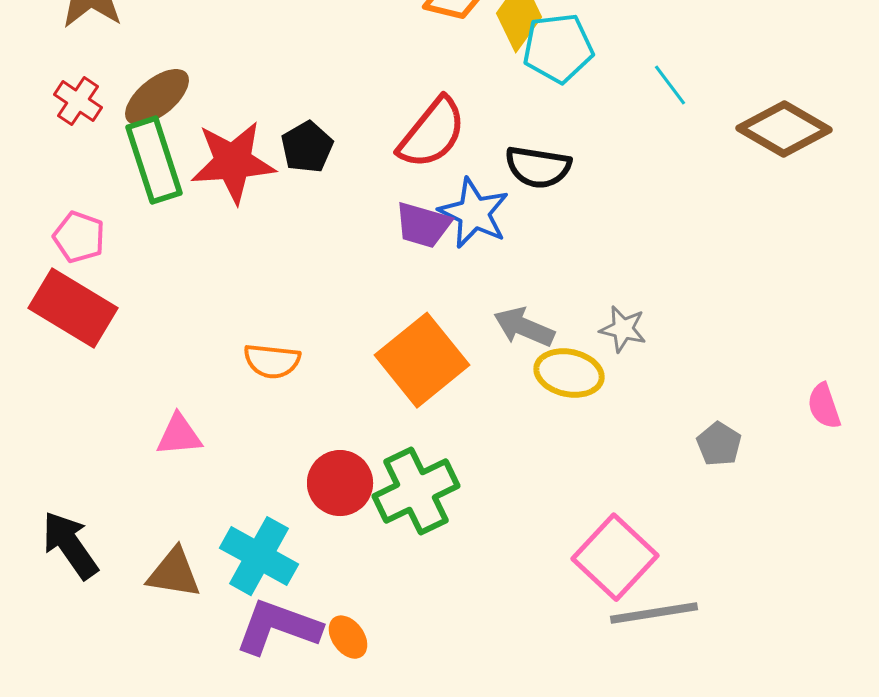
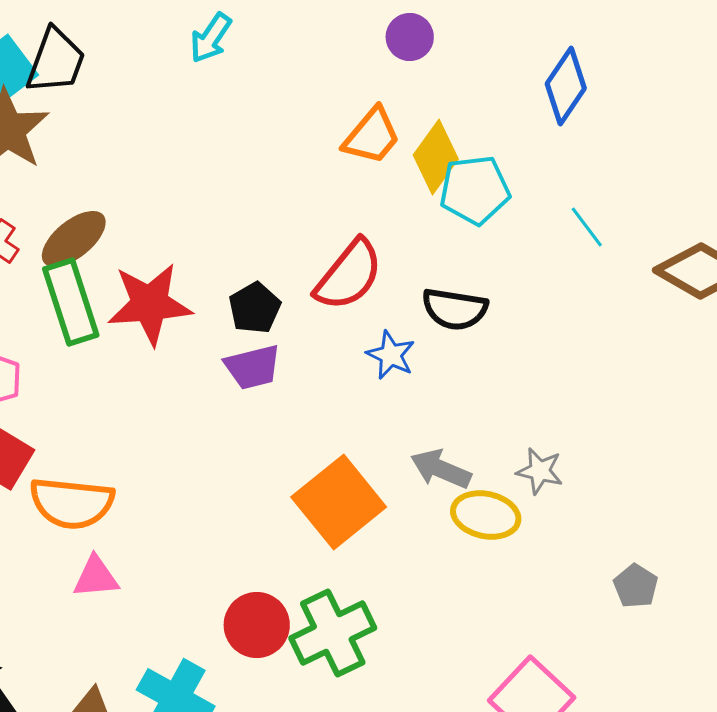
black pentagon: (307, 147) -> (255, 308), moved
blue star: (474, 213) -> (391, 355), size x0.7
purple trapezoid: (423, 225) -> (253, 367), moved, turned -30
orange semicircle: (272, 361) -> (72, 503), moved, size x1.5

